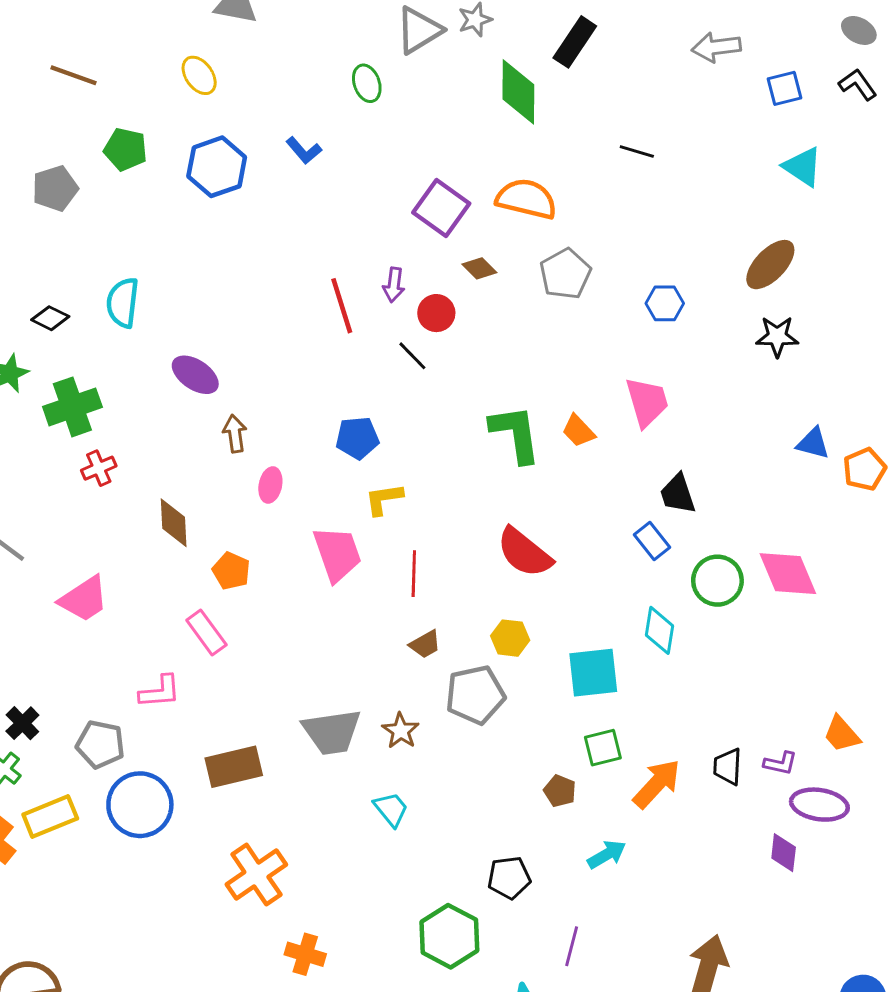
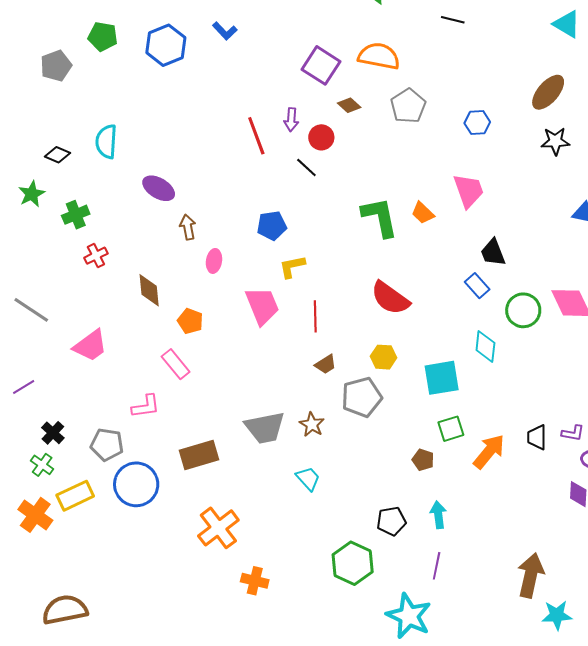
green cross: (72, 407) -> (76, 215), size x0.7
cyan arrow: (607, 854) -> (438, 515), moved, turned -64

